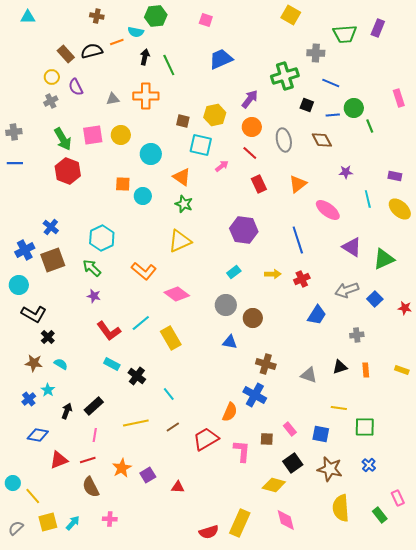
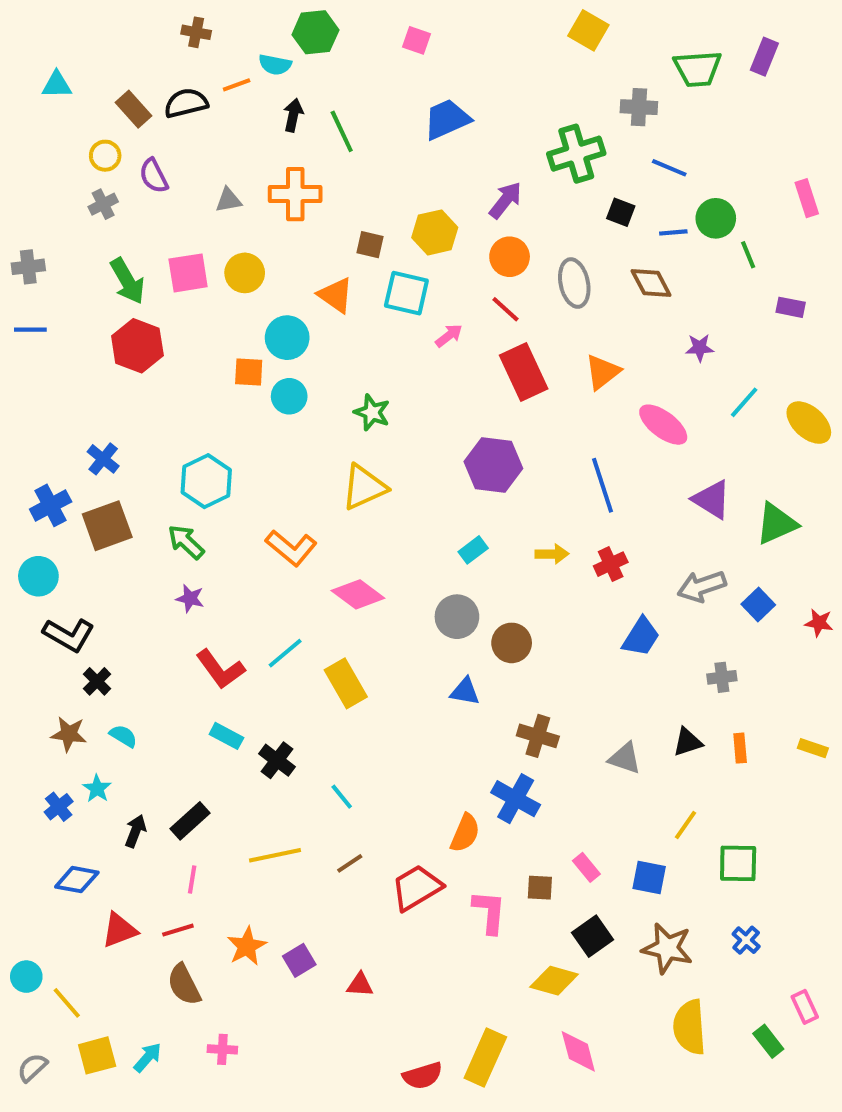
cyan triangle: (28, 17) -> (57, 85), moved
cyan circle: (151, 154) -> (287, 338), moved
purple rectangle: (395, 176) -> (791, 307), moved
orange triangle: (182, 177) -> (336, 295), moved
red rectangle: (259, 184) -> (524, 372), size x1.5
cyan line: (368, 199) -> (744, 402), turned 54
yellow line: (339, 408) -> (685, 825), turned -63

